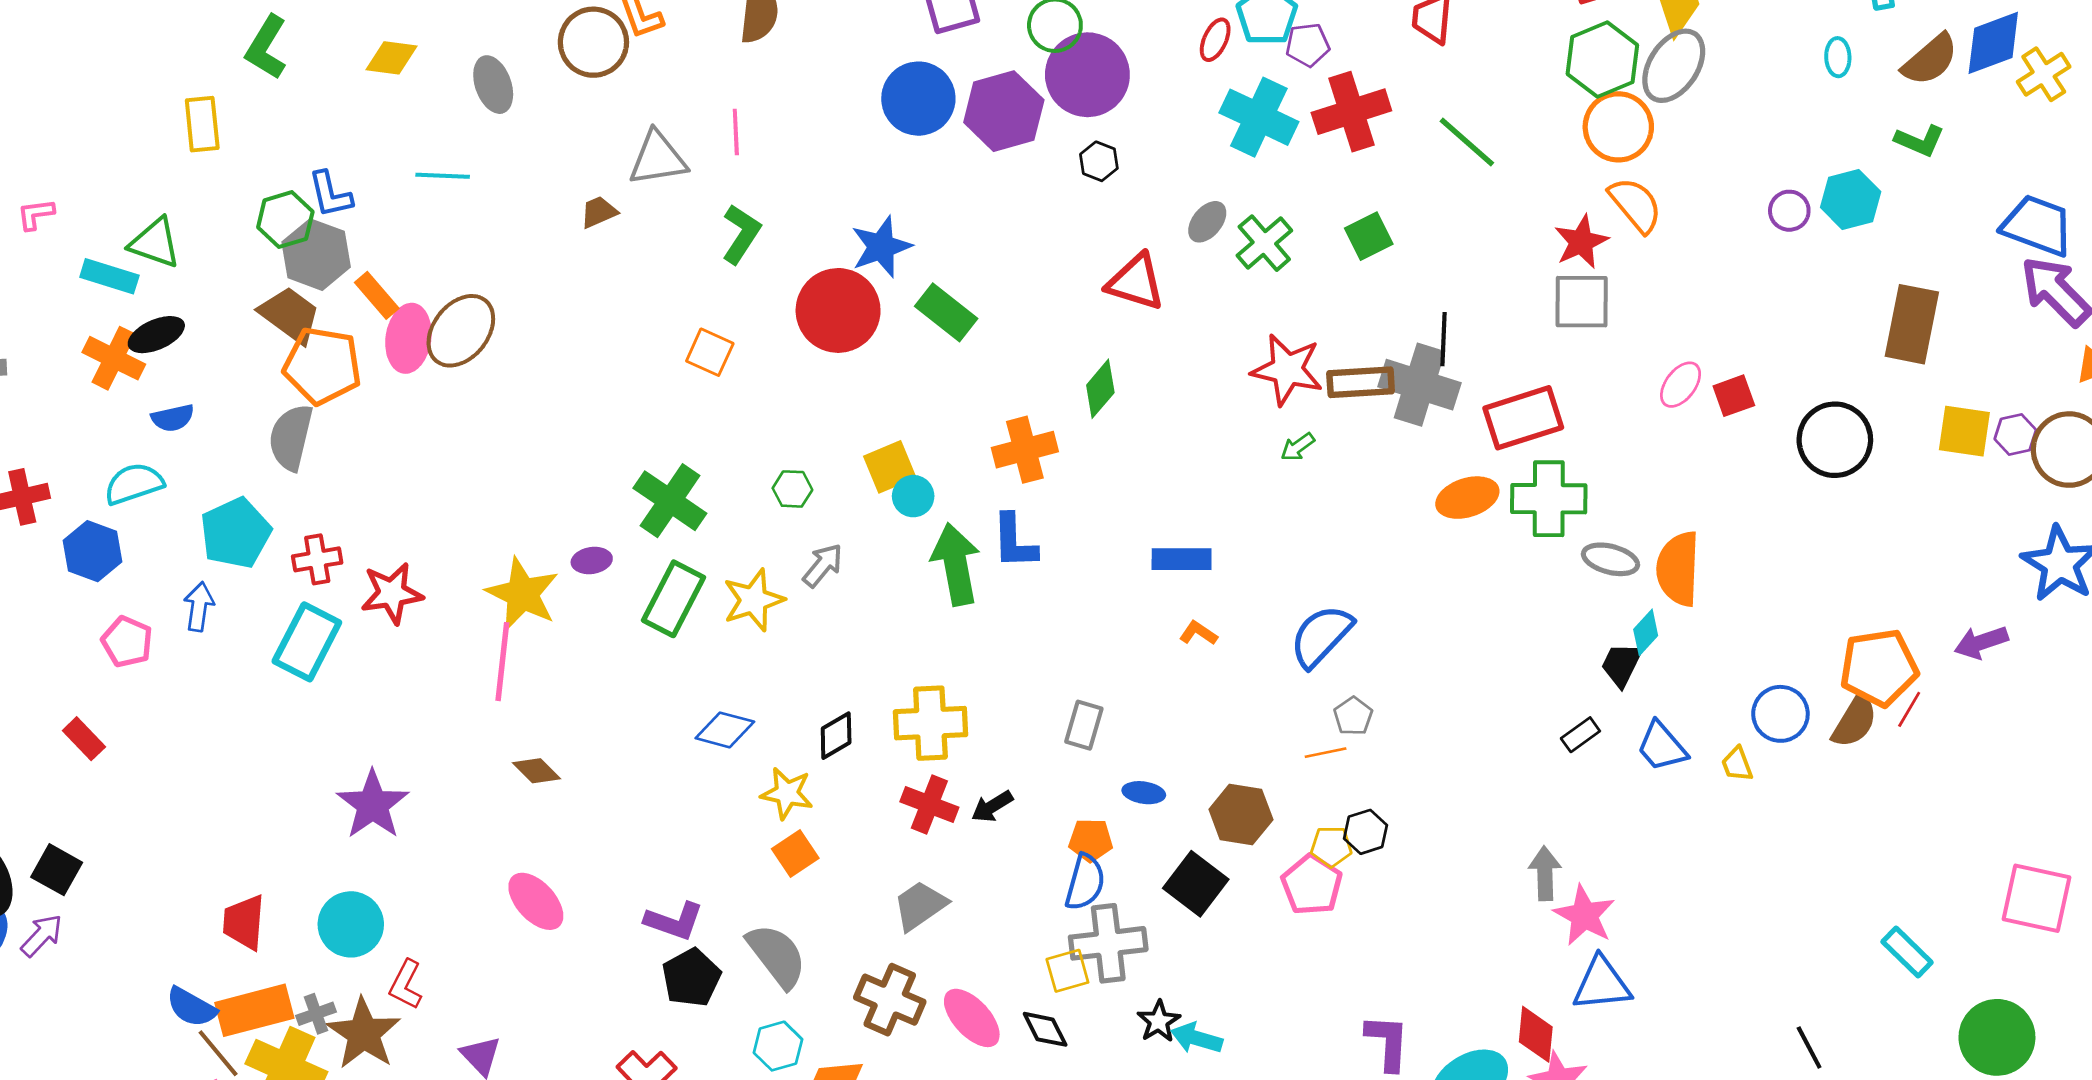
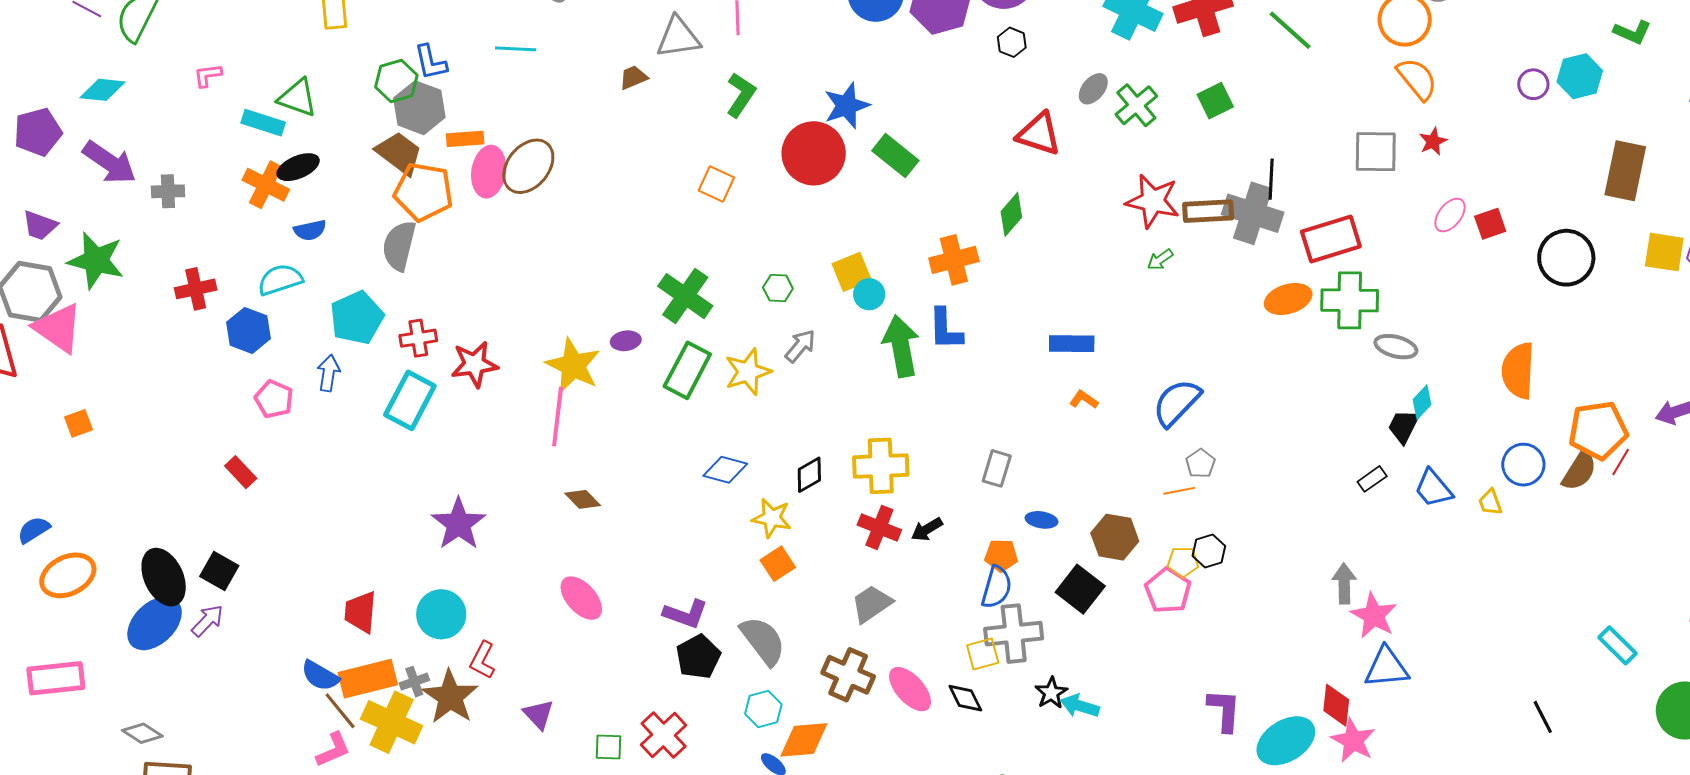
red star: (1581, 242) -> (1433, 141), moved, size x0.7
orange rectangle: (377, 295) -> (465, 139), turned -54
orange semicircle: (1678, 569) -> (1518, 371), moved

